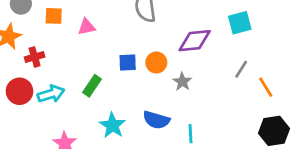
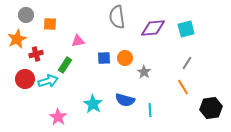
pink triangle: (87, 27) -> (78, 41), moved
purple diamond: (195, 41) -> (153, 28), moved
green rectangle: (92, 86) -> (65, 65), moved
orange line: (266, 87) -> (183, 87), moved

